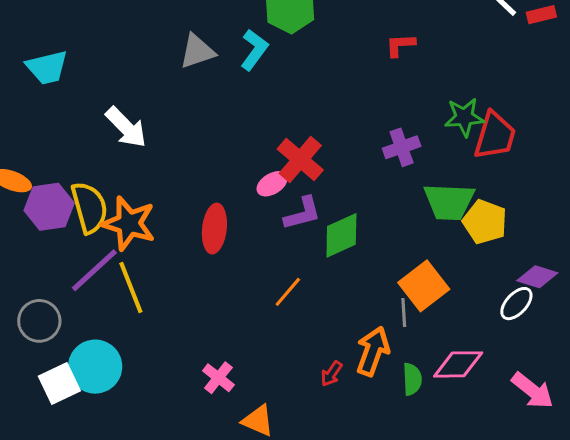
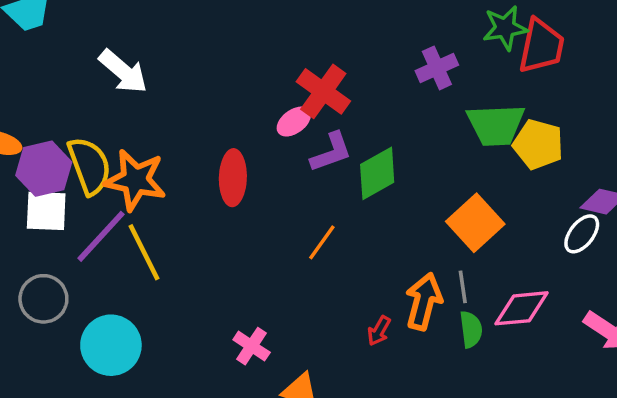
gray line: (404, 313) -> (463, 287), moved
white square: (59, 383) -> (46, 211), moved, turned 33

